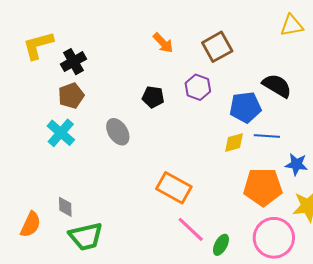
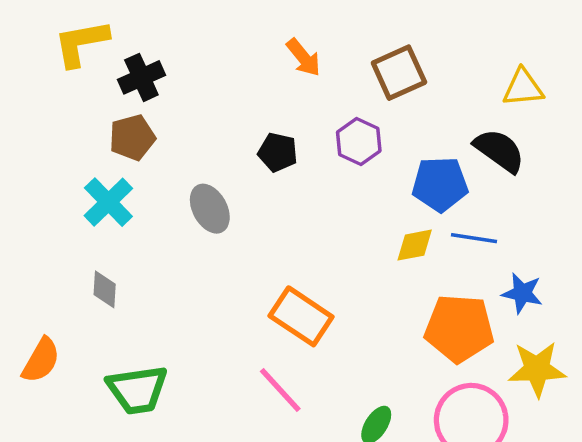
yellow triangle: (292, 25) -> (523, 88), moved
gray diamond: (65, 207) -> (105, 289), moved
pink line: (191, 229) -> (280, 390), moved

